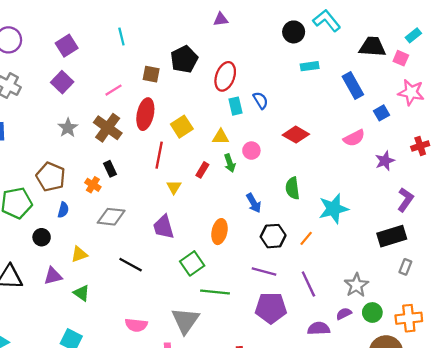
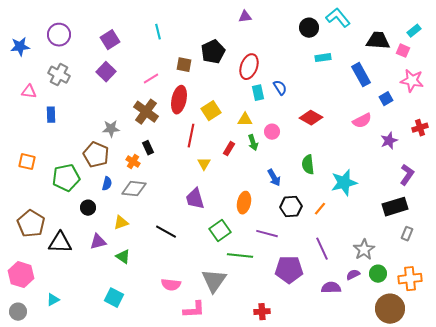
gray star: (68, 128) -> (111, 129), moved, turned 30
gray diamond: (111, 217) -> (134, 189), moved
purple line: (264, 271) -> (267, 234), moved

